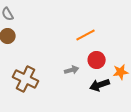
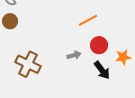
black arrow: (100, 85) -> (102, 70), turned -108

